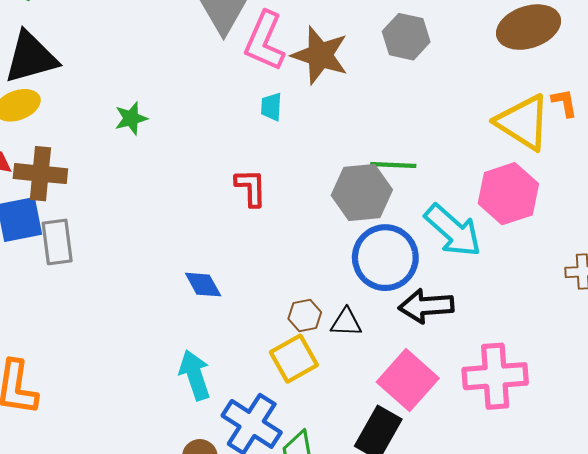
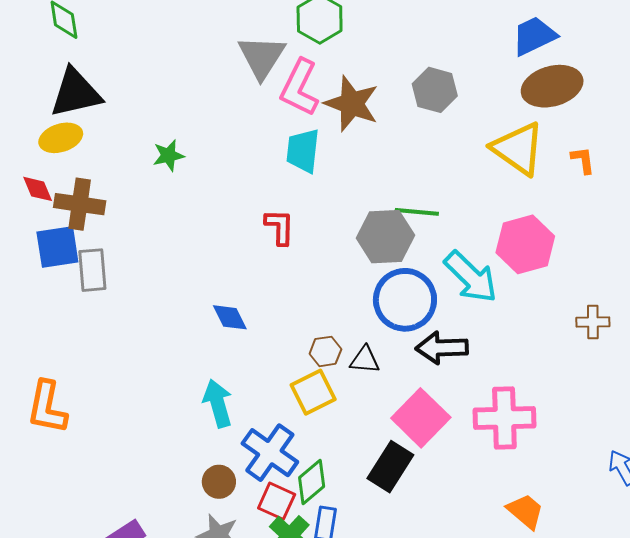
cyan trapezoid: (271, 107) -> (303, 151), size x1.6
yellow triangle: (523, 122) -> (518, 149), moved

